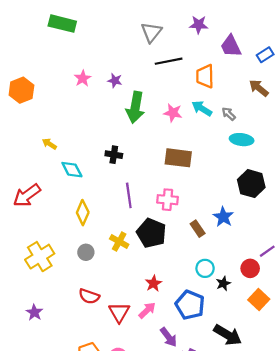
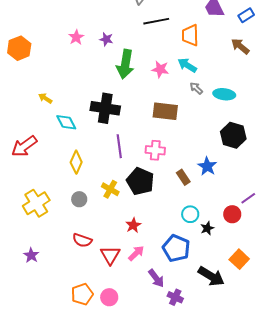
gray arrow: (229, 114) -> (196, 88), moved
black cross: (114, 155) -> (105, 108), size x1.8
red star: (154, 283) -> (133, 225), moved
orange square: (259, 300) -> (239, 259), moved

